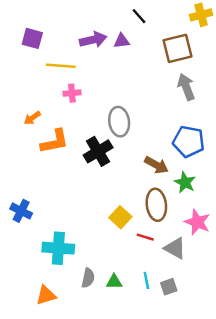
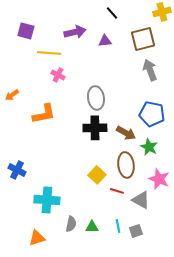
purple triangle: (122, 41) -> (105, 41), moved
pink cross: (72, 93) -> (58, 75), turned 32
orange arrow: (32, 118) -> (12, 95), moved
black cross: (98, 151) -> (95, 128), moved, turned 30

